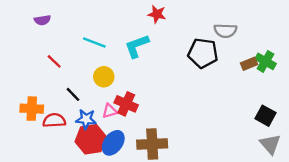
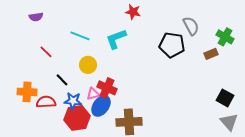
gray semicircle: (225, 31) -> (191, 26), turned -120
green cross: (266, 61) -> (225, 37), moved
blue ellipse: (113, 143) -> (101, 106), moved

